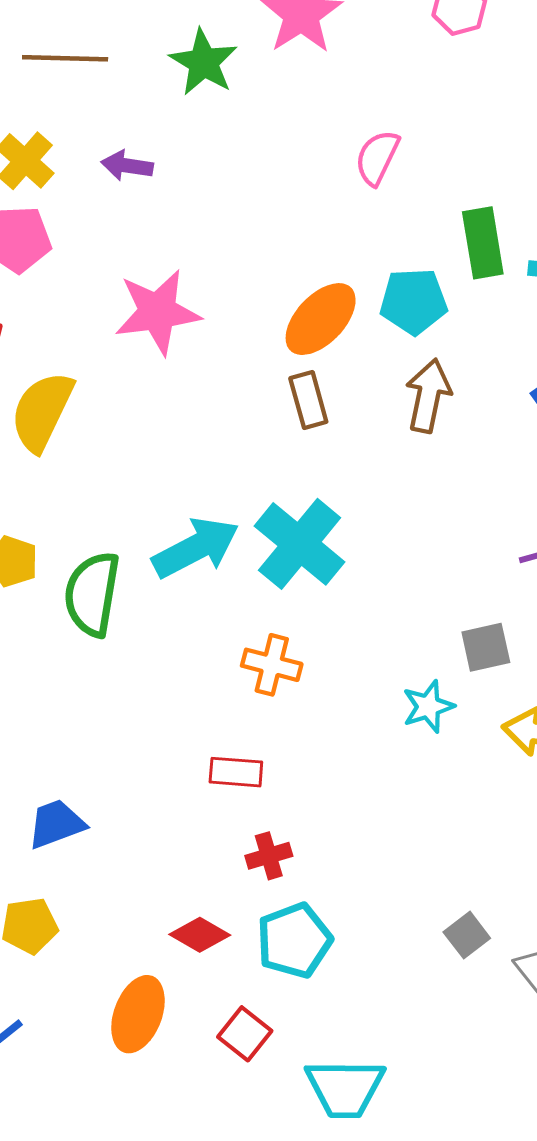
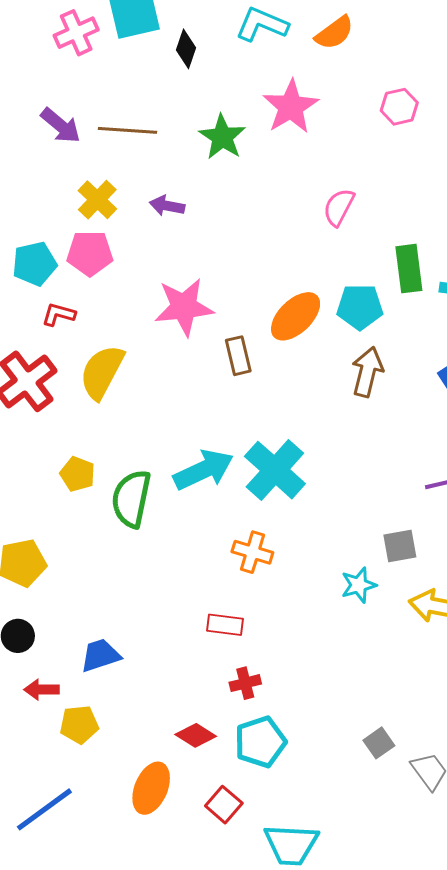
brown rectangle: (308, 400) -> (238, 356), moved

